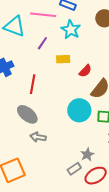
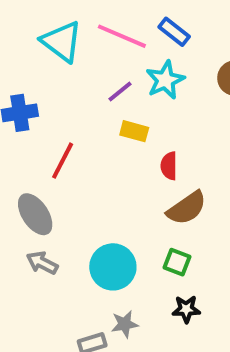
purple line: (42, 43) -> (120, 91), moved
red semicircle: (85, 71) -> (169, 166), turned 120
cyan circle: (79, 110) -> (113, 267), moved

